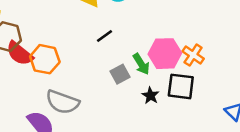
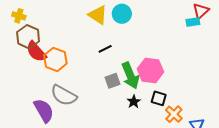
orange cross: (193, 55) -> (174, 114), moved
green arrow: (141, 64) -> (130, 76), size x1.5
black square: (181, 86) -> (159, 98), size x0.7

